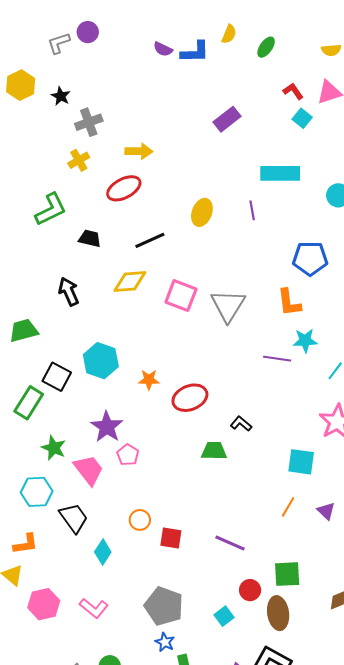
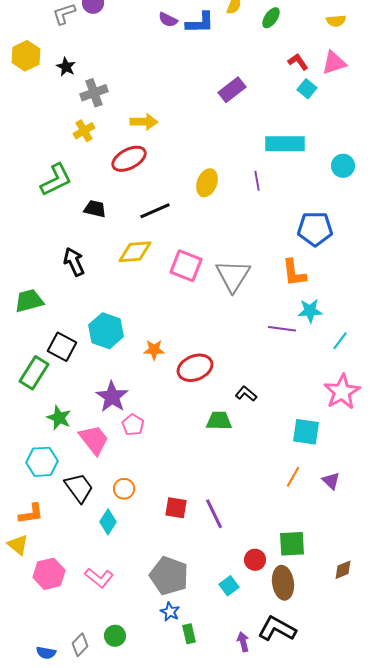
orange circle: (140, 520) -> (124, 489), moved
purple line: (230, 543) -> (214, 514), moved, turned 40

